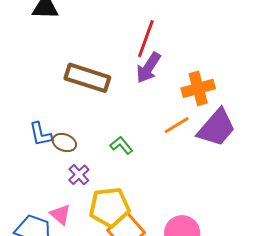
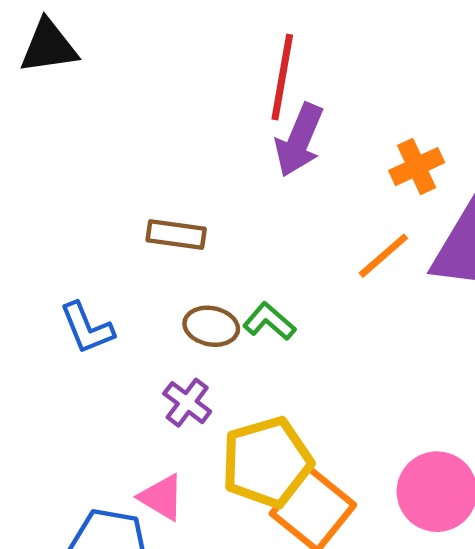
brown rectangle: (87, 78) -> (176, 234), moved, size x0.6
orange cross: (198, 88) -> (417, 167), size x0.7
brown ellipse: (64, 143) -> (211, 326), moved

